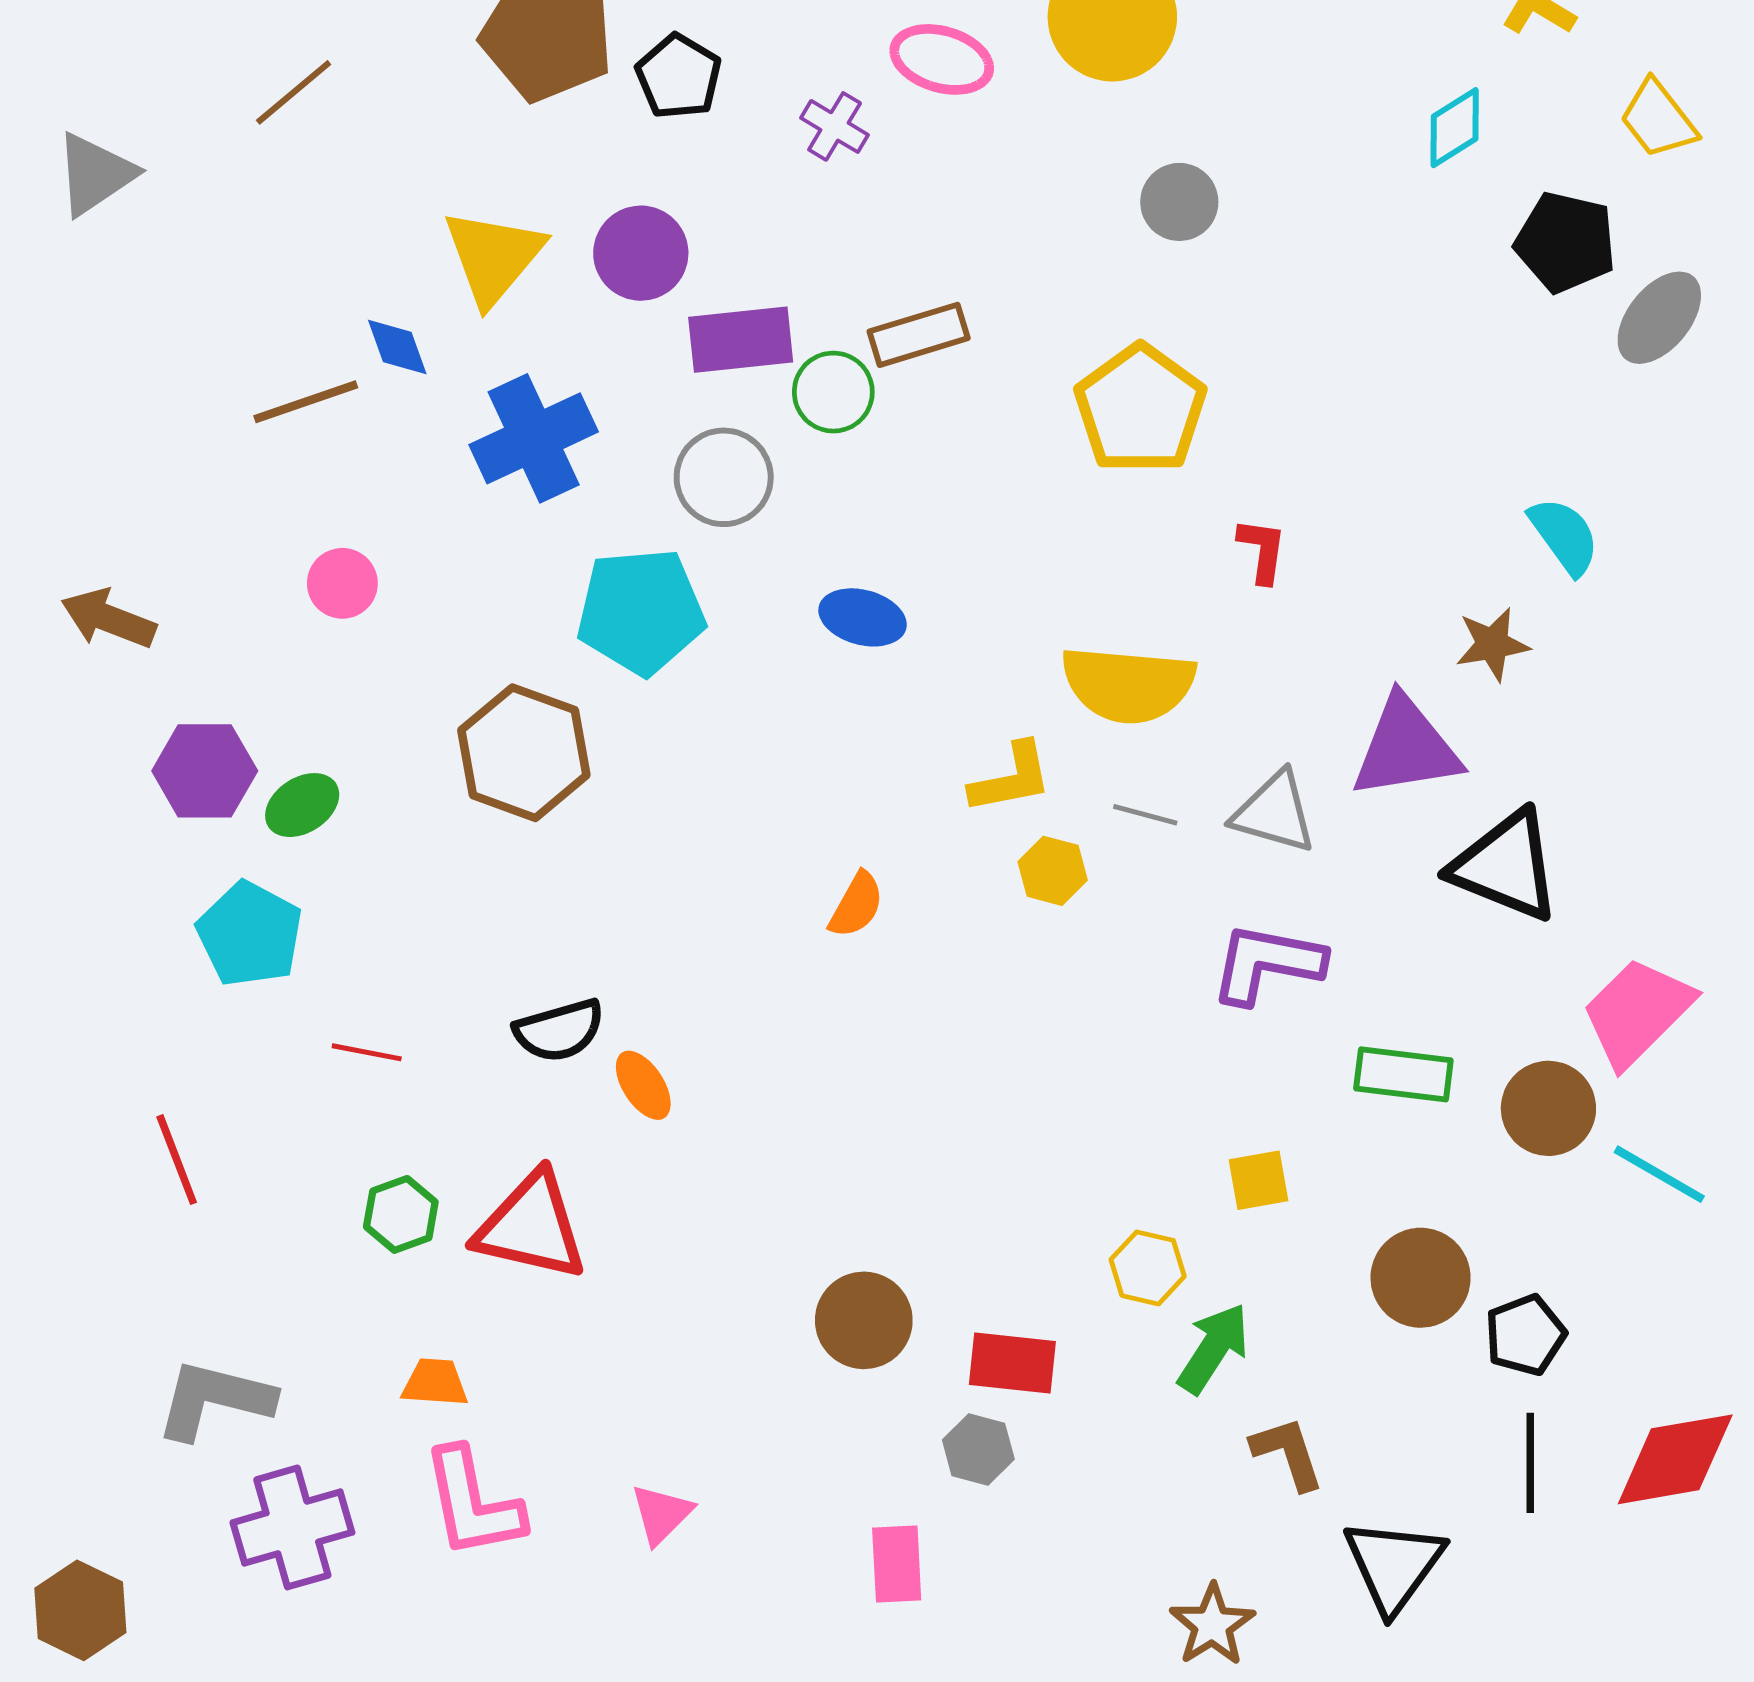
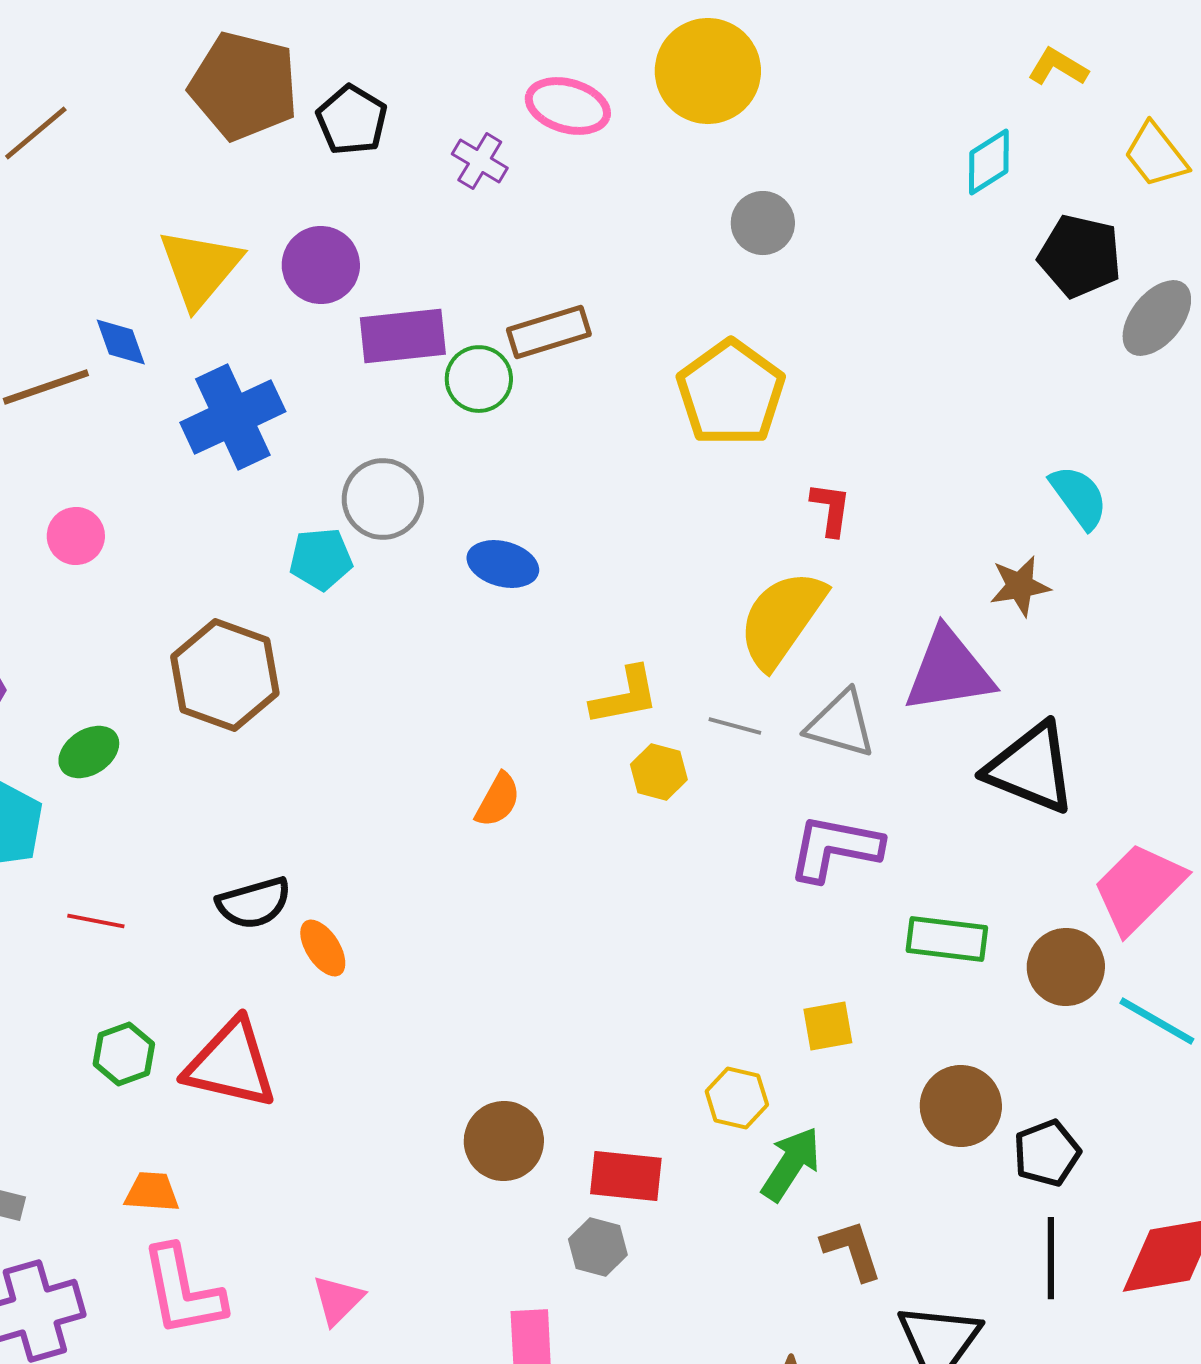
gray circle: (724, 477) -> (383, 499), moved
cyan pentagon: (641, 611) -> (321, 559), size x0.6
yellow semicircle: (1128, 684) -> (782, 619), moved, turned 120
green ellipse: (302, 805) -> (89, 752), moved

